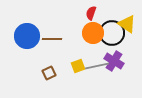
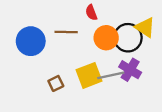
red semicircle: (91, 13) -> (91, 13), moved, turned -40
brown line: (52, 39) -> (66, 32), moved
yellow square: (78, 66) -> (89, 75), size x1.6

